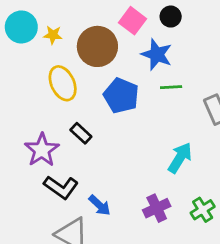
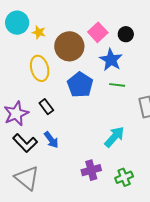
blue arrow: (100, 205) -> (51, 140), moved

